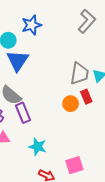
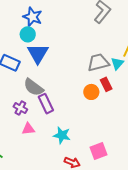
blue star: (32, 25) -> (32, 17), moved, turned -30
gray trapezoid: (79, 74) -> (98, 63), turned -110

